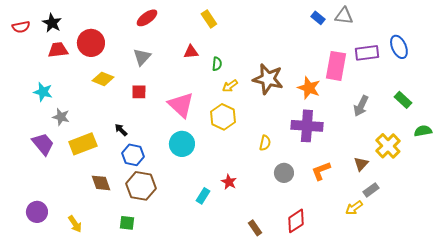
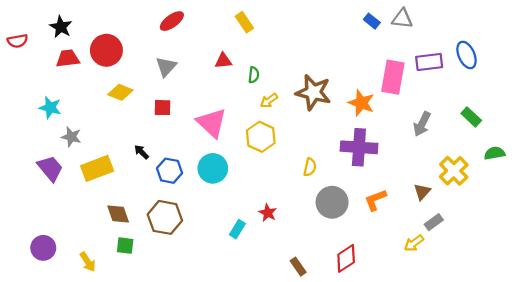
red semicircle: (21, 27) -> (18, 41), moved
blue hexagon: (133, 155) -> (170, 171), moved
gray circle: (284, 173) -> (332, 202), size x1.4
green square: (127, 223) -> (125, 246), moved

